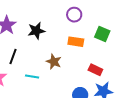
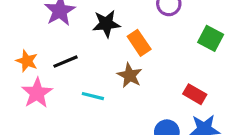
orange rectangle: (76, 42) -> (139, 43), moved, turned 42
black line: (13, 57) -> (66, 62), turned 42

